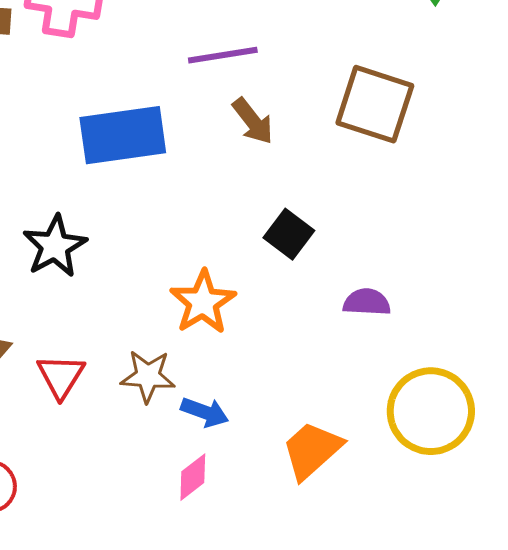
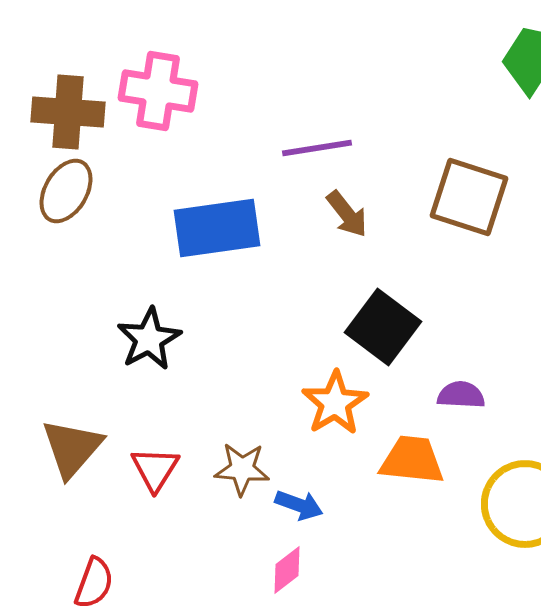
black square: (289, 234) -> (383, 327), size x1.5
orange star: (203, 302) -> (335, 403), moved
orange trapezoid: (312, 450) -> (412, 460), moved, turned 48

